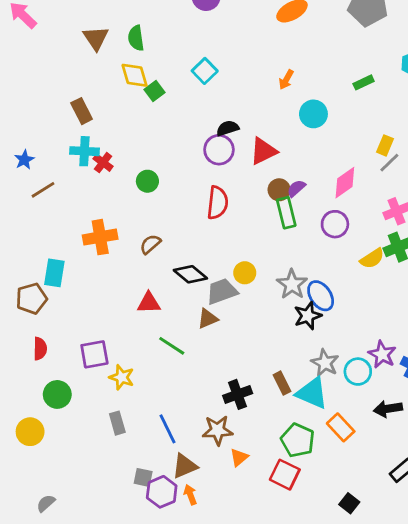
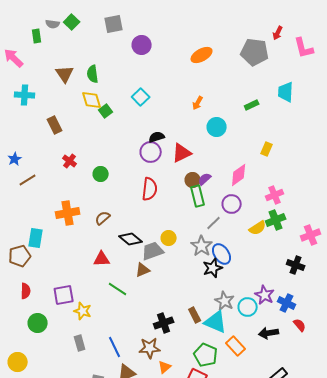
cyan cross: (84, 151) -> (25, 95), moved
gray line: (389, 163) -> (214, 223), moved
yellow circle: (30, 432) -> (18, 362), moved

